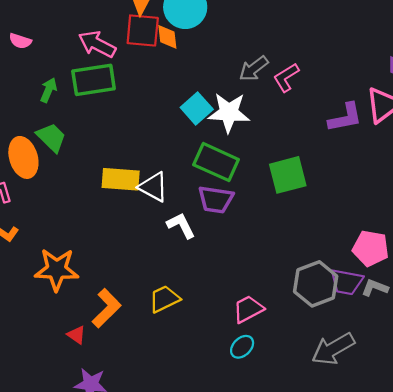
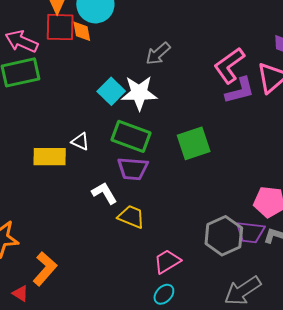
pink L-shape: (286, 77) -> (229, 65), moved, size x1.4
white triangle: (153, 187) -> (80, 142), moved, size x0.7
yellow trapezoid: (164, 299) -> (131, 217), moved, turned 52

